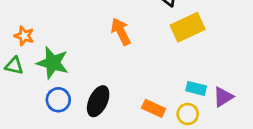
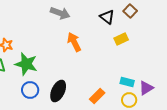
yellow rectangle: (188, 27) -> (121, 39), size x0.6
orange rectangle: (154, 108) -> (97, 96), turned -70
yellow circle: (188, 114) -> (129, 100), moved

